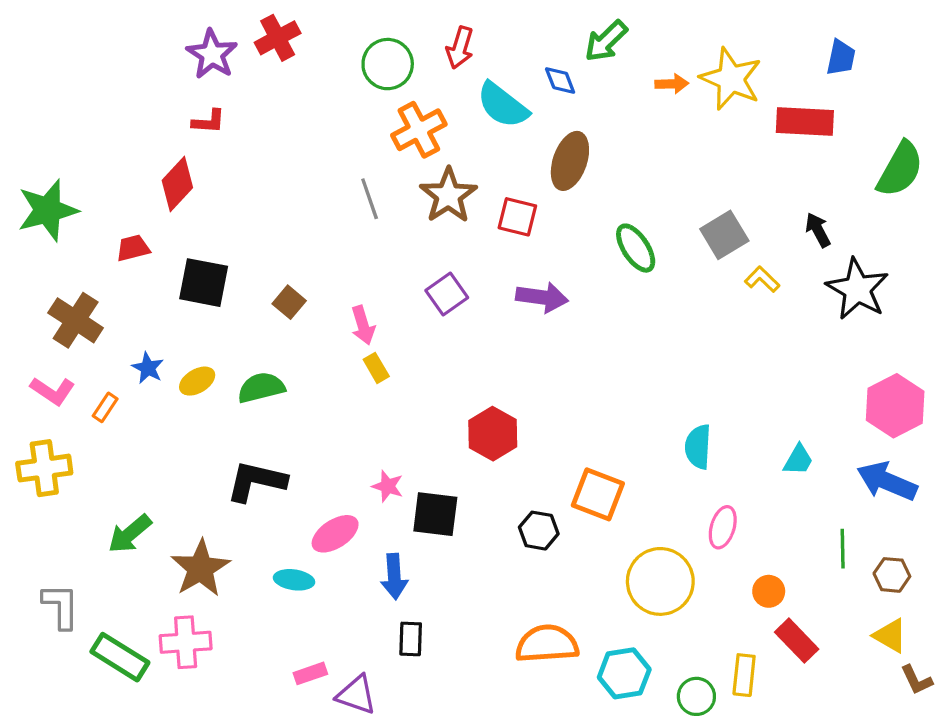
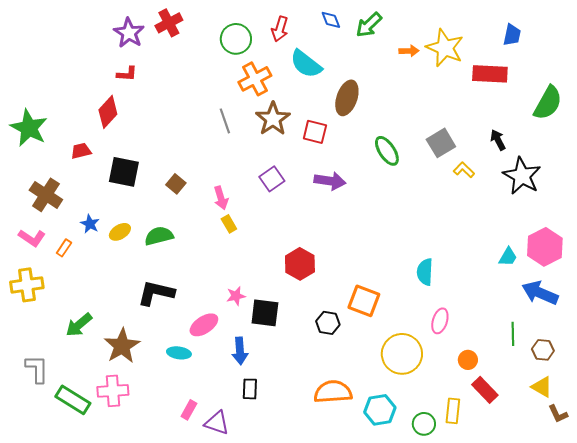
blue diamond: (560, 80) -> (331, 20), moved
green star: (48, 210) -> (29, 128), turned -30
cyan trapezoid: (798, 460) -> (508, 257), moved
pink star: (388, 486) -> (236, 296), turned -30
pink rectangle: (310, 673) -> (189, 410), turned -42

